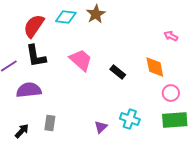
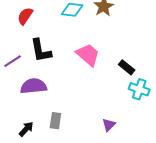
red semicircle: (34, 26) -> (25, 16), moved, size x0.7
cyan cross: (130, 119) -> (139, 89), moved

